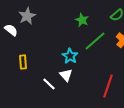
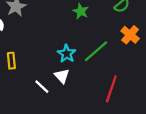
green line: (95, 41) -> (96, 51), moved

